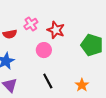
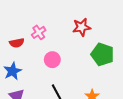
red star: (56, 30) -> (82, 27), moved, turned -30

